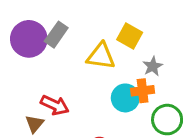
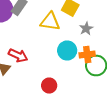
orange cross: (143, 91) -> (87, 54), moved

